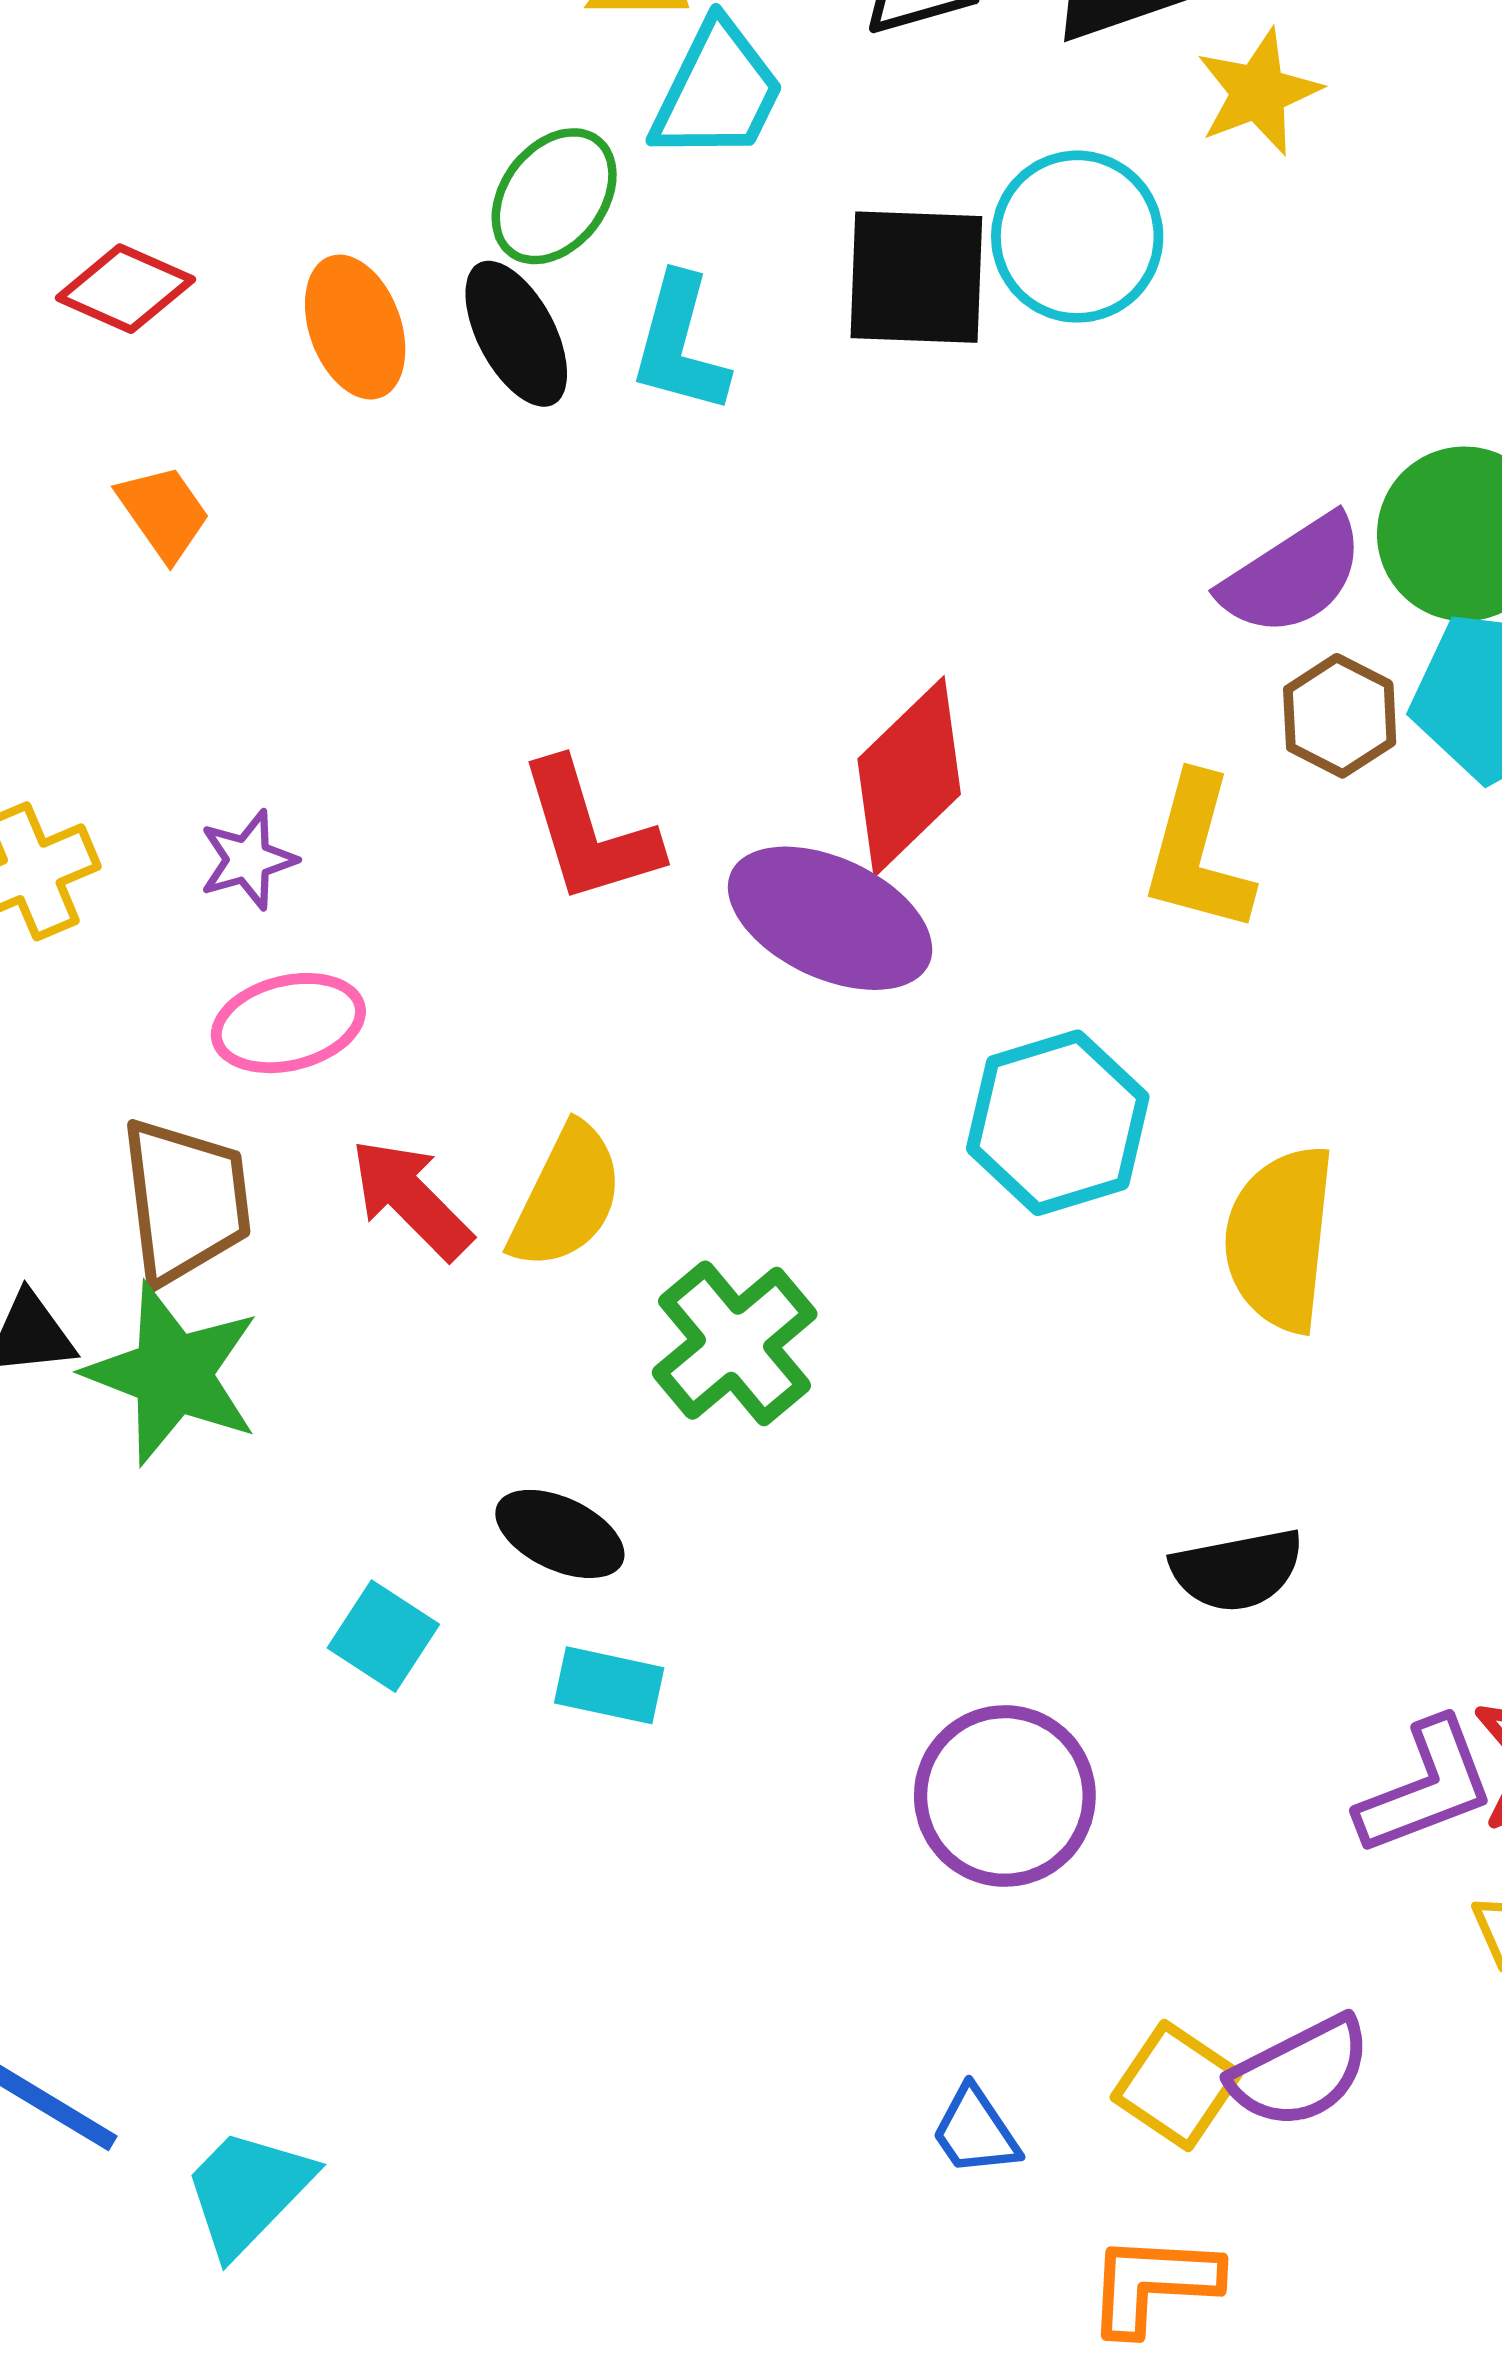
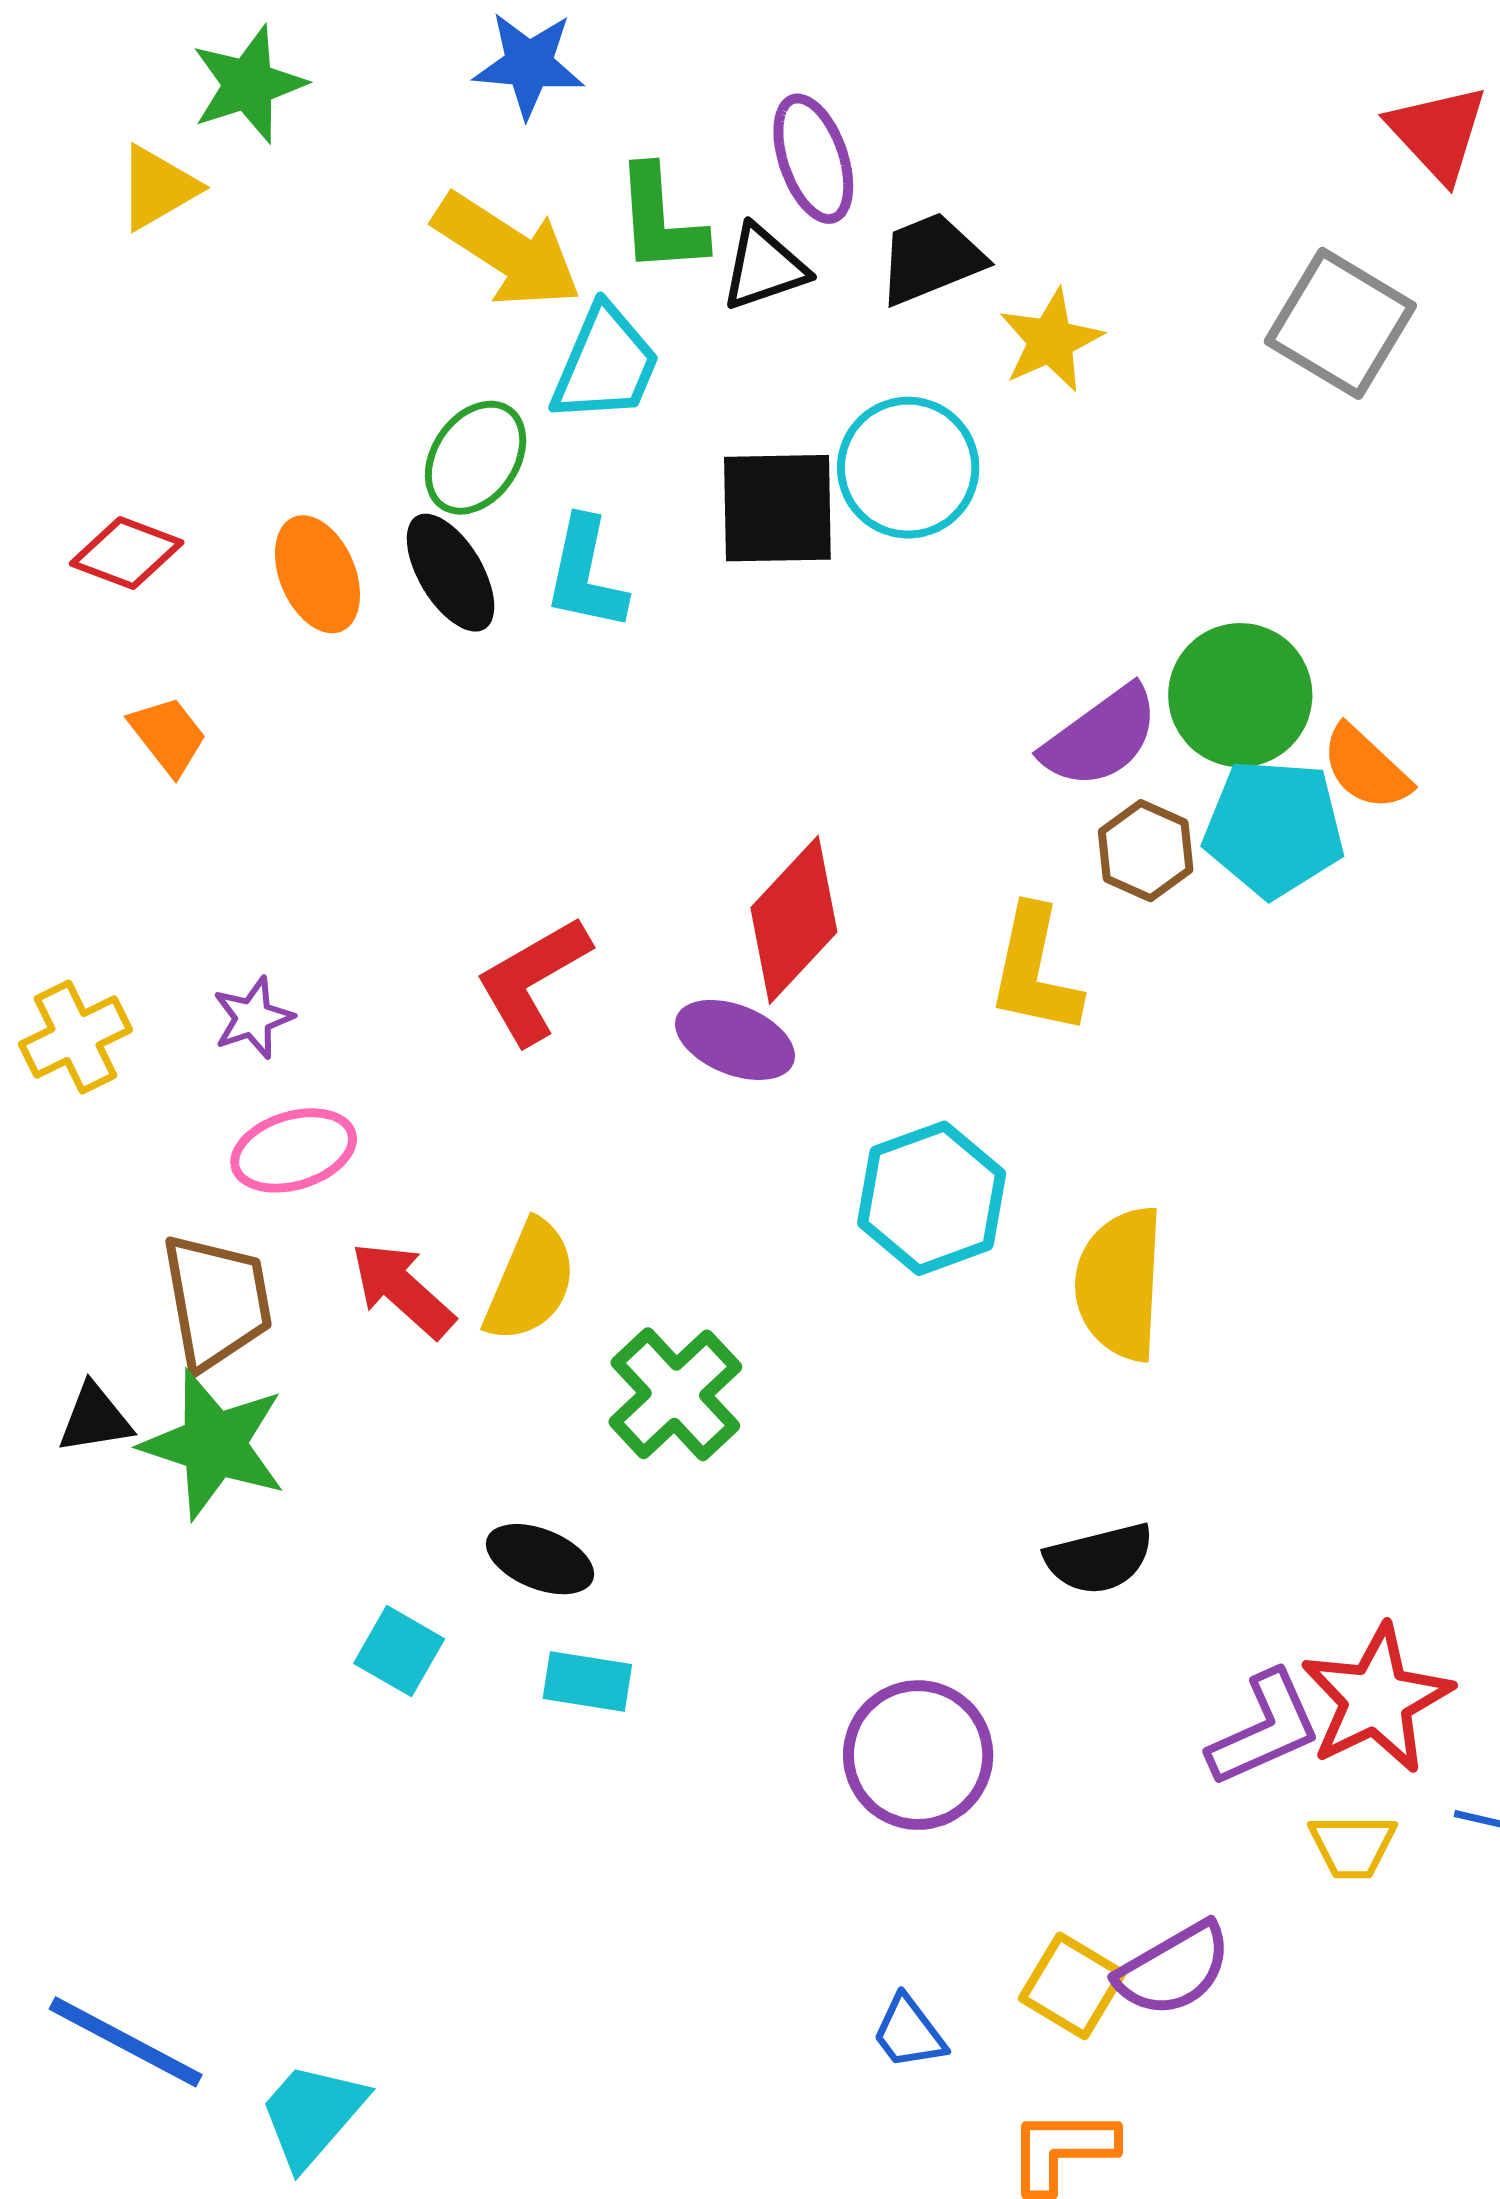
red L-shape: (589, 832) -> (533, 980), turned 80
purple ellipse: (830, 918) -> (735, 1040), size x0.7

